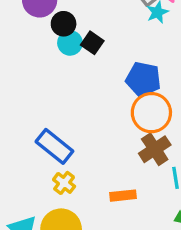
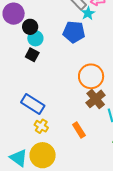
black square: (92, 43) -> (32, 55), moved
blue pentagon: (143, 79) -> (74, 32), moved
orange rectangle: (123, 196) -> (79, 130), turned 70

